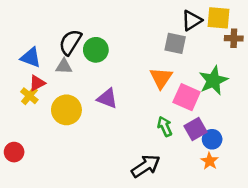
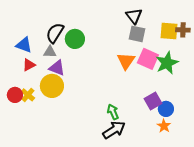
yellow square: (218, 18) -> (169, 31), moved
black triangle: (192, 20) -> (134, 16), moved, turned -36
yellow cross: (29, 96) -> (28, 95), moved
pink square: (187, 97) -> (148, 59), moved
purple triangle: (107, 98) -> (57, 68), moved
green arrow: (165, 126) -> (113, 112), moved
red circle: (14, 152) -> (15, 95), moved

